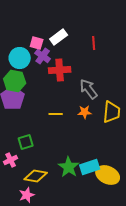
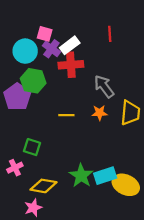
white rectangle: (59, 37) -> (70, 45), moved
green hexagon: (15, 81) -> (33, 81), moved
green square: (26, 142) -> (32, 147), turned 35

